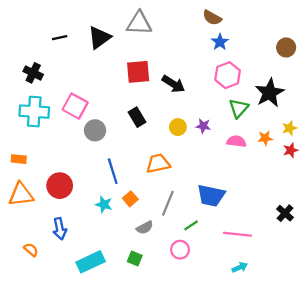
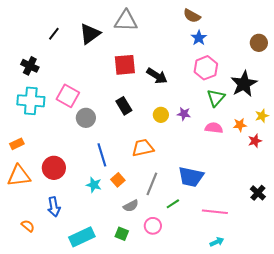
black line: (60, 38) -> (54, 34), turned -40
red star: (291, 150) -> (255, 141), moved
orange rectangle: (19, 159) -> (17, 144), turned -32
pink circle: (180, 250) -> (153, 226), moved

